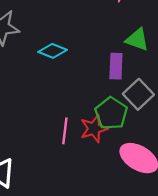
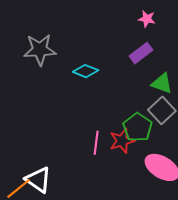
green triangle: (137, 39) -> (162, 83), moved
purple rectangle: (116, 66) -> (141, 53), moved, turned 50

